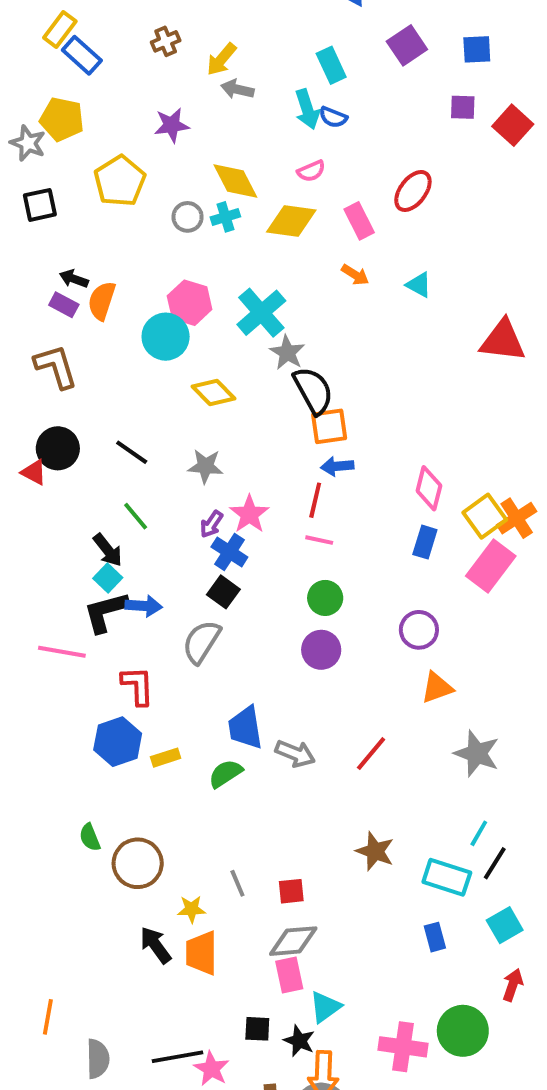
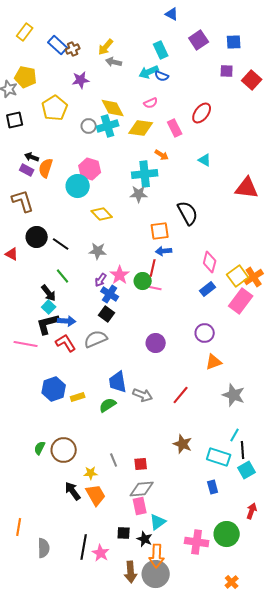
brown cross: (166, 41) -> (73, 49), moved
blue rectangle: (82, 55) -> (58, 45), moved
cyan arrow: (307, 109) -> (149, 72), turned 84
cyan cross: (225, 217) -> (108, 126), size x1.5
orange arrow: (355, 275) -> (162, 155), moved
cyan cross: (261, 313) -> (145, 174), moved, turned 35
gray star: (287, 353) -> (139, 194), turned -30
black semicircle: (313, 390) -> (188, 213), moved
black circle: (58, 448) -> (37, 237), moved
blue rectangle: (425, 542) -> (208, 289), turned 35
green circle: (325, 598) -> (143, 281), moved
gray semicircle: (201, 642) -> (96, 339), turned 35
red L-shape: (138, 686) -> (66, 343), moved, turned -30
green semicircle: (90, 837) -> (40, 448), moved, turned 48
black line: (495, 863) -> (243, 450), turned -36
cyan square: (505, 925) -> (247, 470), moved
orange trapezoid: (201, 953) -> (96, 495), turned 150
black line: (178, 1057) -> (84, 547), turned -70

